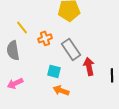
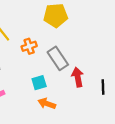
cyan square: (54, 71) -> (39, 83), turned -32

